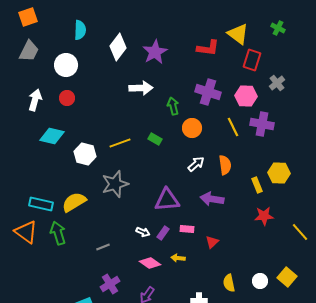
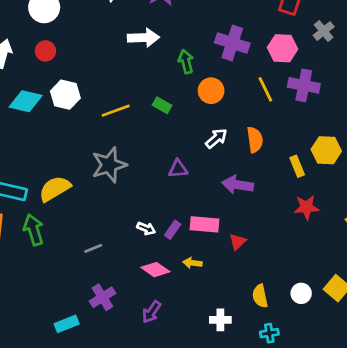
white hexagon: (85, 154) -> (65, 95), moved
purple triangle: (167, 200) -> (178, 169), moved, size x0.6
pink rectangle: (187, 229) -> (204, 224), size x1.5

